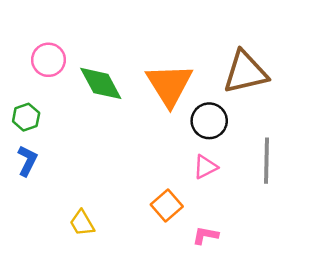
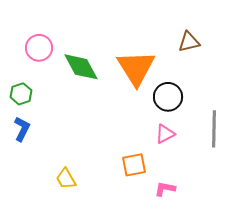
brown triangle: (245, 72) -> (189, 42), moved, size x0.6
orange square: (167, 206) -> (134, 165), turned 30

